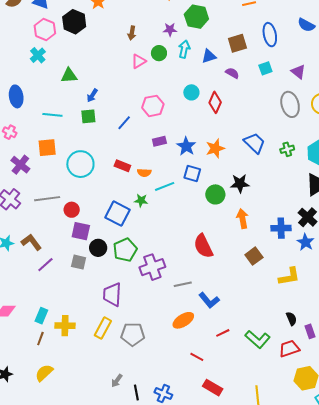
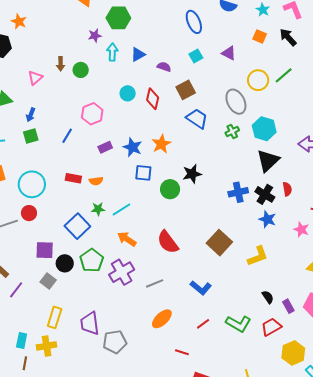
brown arrow: (132, 33) -> (61, 64), moved
brown square: (237, 43) -> (186, 90), moved
green circle: (159, 53) -> (81, 70), moved
pink triangle: (139, 61) -> (35, 78), moved
gray ellipse: (290, 104) -> (236, 102), moved
blue trapezoid: (254, 143) -> (197, 118), moved
cyan line: (165, 186) -> (121, 210), moved
red circle: (72, 210) -> (29, 213), moved
blue square: (118, 214) -> (77, 226), turned 30
orange arrow: (242, 219) -> (127, 239), moved, turned -36
blue cross: (281, 228) -> (238, 192), moved
brown square: (254, 256) -> (219, 243), size x1.4
gray square: (79, 262) -> (48, 281), turned 35
purple trapezoid: (112, 294) -> (90, 323), moved
blue L-shape: (209, 300) -> (201, 288), moved
yellow rectangle: (103, 328) -> (55, 317), moved

